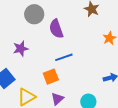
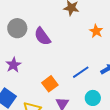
blue line: (64, 57) -> (81, 72), moved

